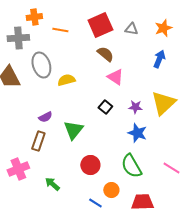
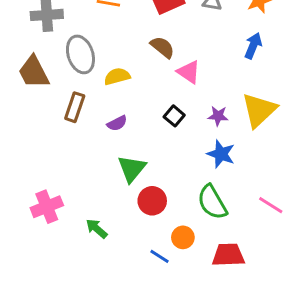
brown semicircle: (105, 54) -> (162, 47), moved
purple semicircle: (45, 117) -> (117, 123), moved
green triangle: (73, 130) -> (132, 169), moved
brown rectangle: (38, 141) -> (75, 107), moved

